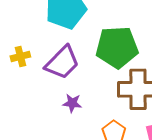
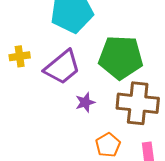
purple star: (72, 103) -> (85, 102), moved, turned -30

